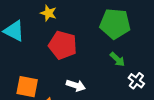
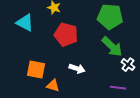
green arrow: (117, 59) -> (112, 47), size x1.6

